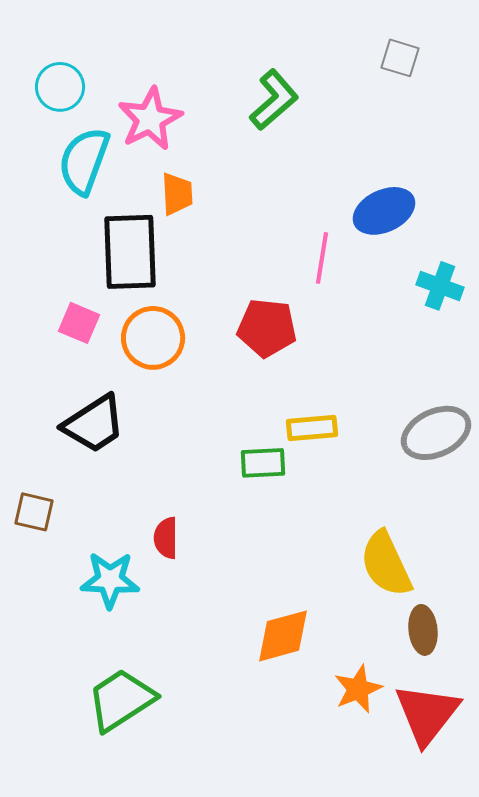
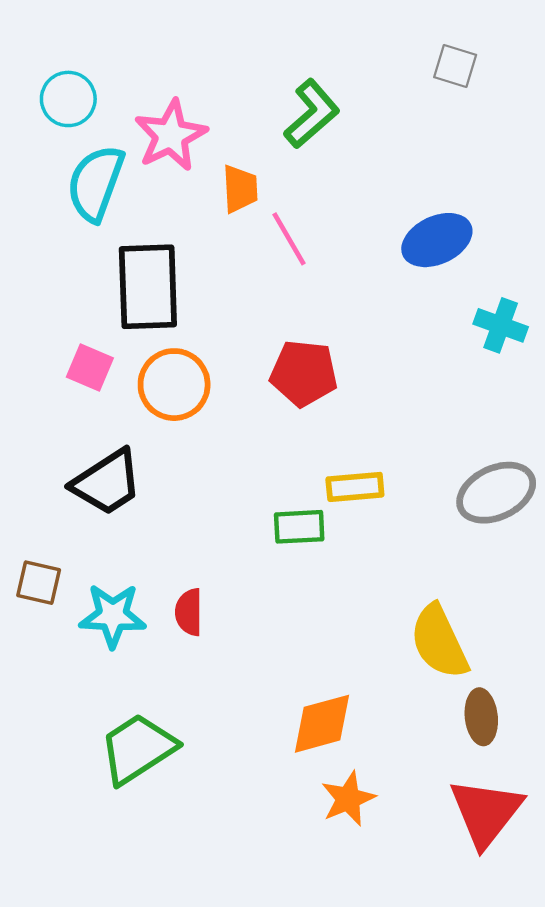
orange trapezoid: (177, 194) -> (240, 189), moved
pink line: (322, 258) -> (289, 239), moved, turned -39
cyan star: (110, 580) -> (113, 616), moved
orange star: (358, 689) -> (348, 799), moved
green trapezoid: (121, 700) -> (138, 749), moved

